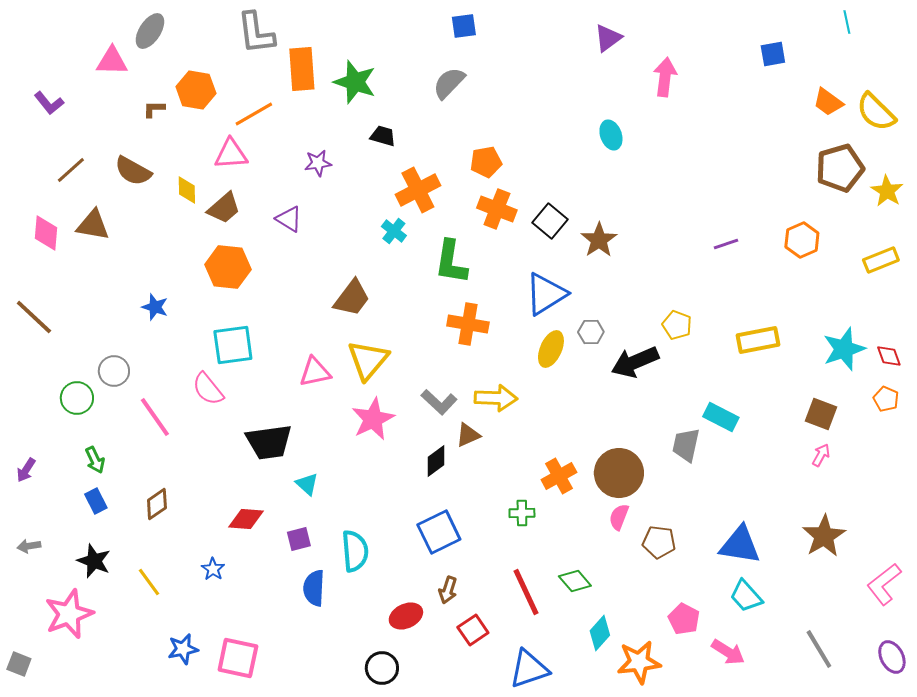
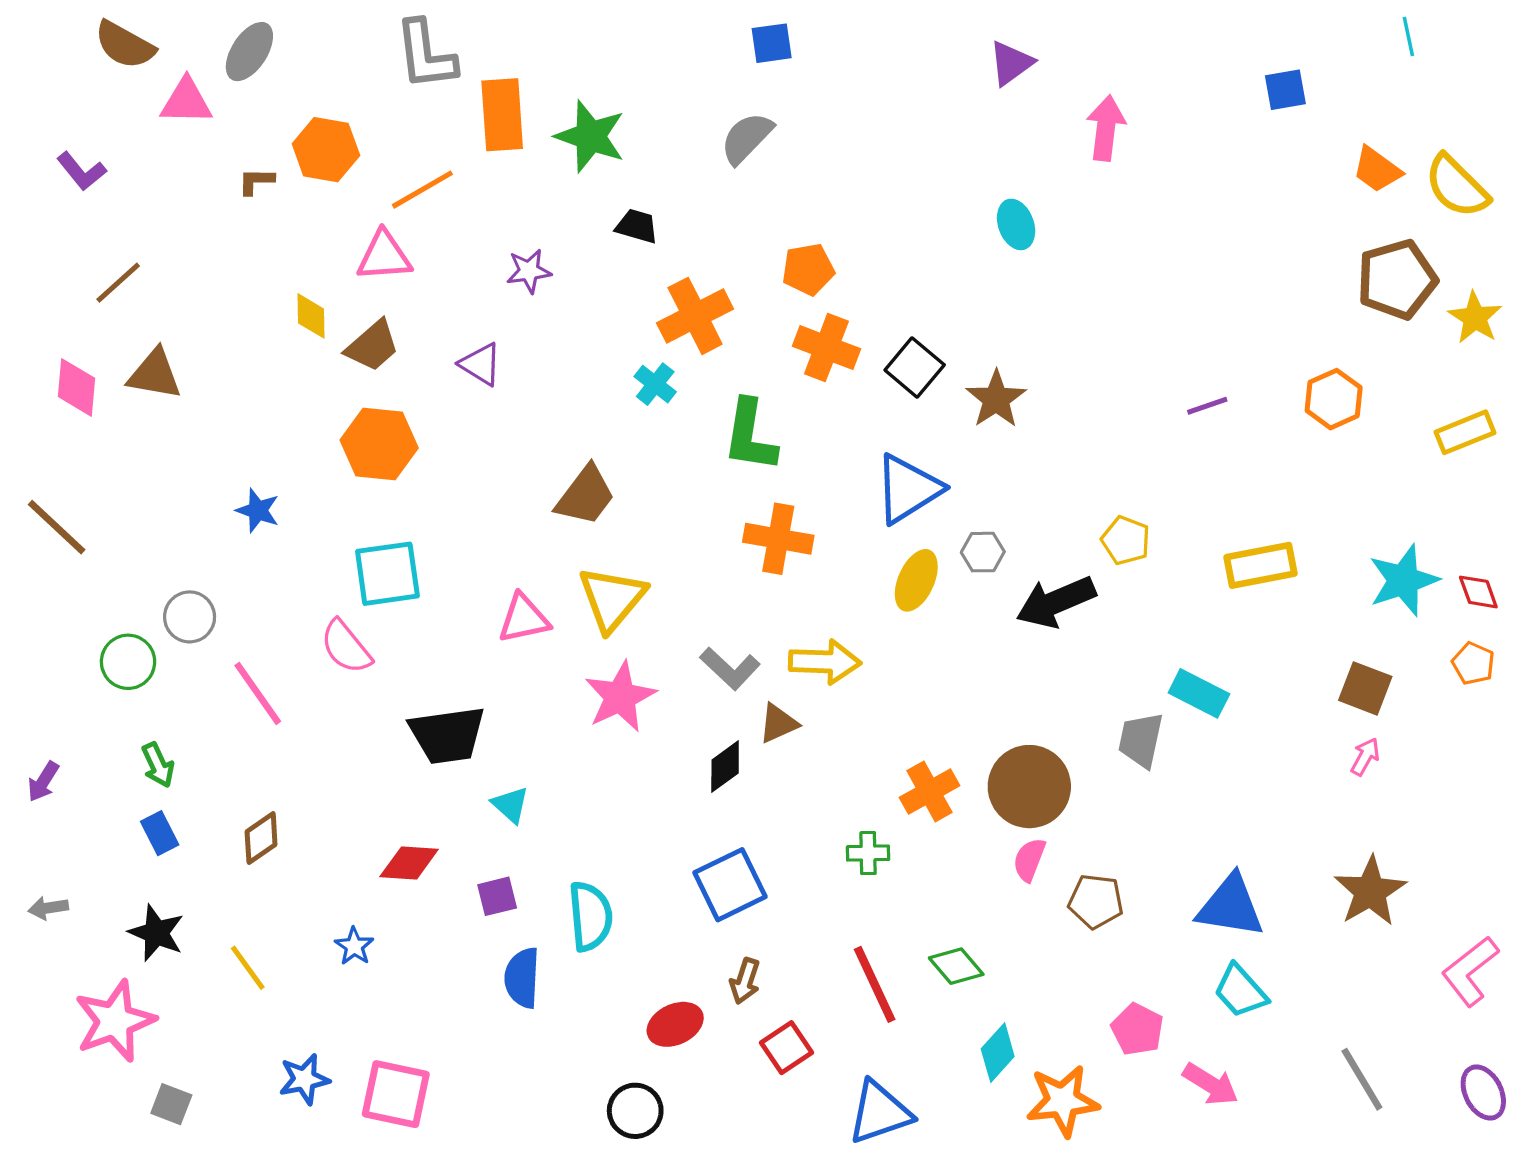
brown semicircle: (133, 171) -> (125, 45), moved
gray square: (19, 664) -> (171, 1104), moved

